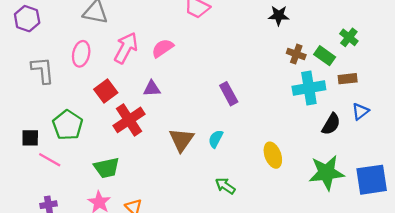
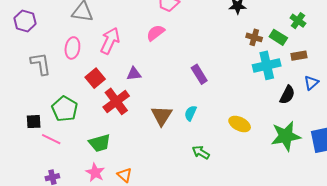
pink semicircle: (163, 48) -> (155, 33), moved
yellow ellipse: (273, 155) -> (240, 124), turned -40

